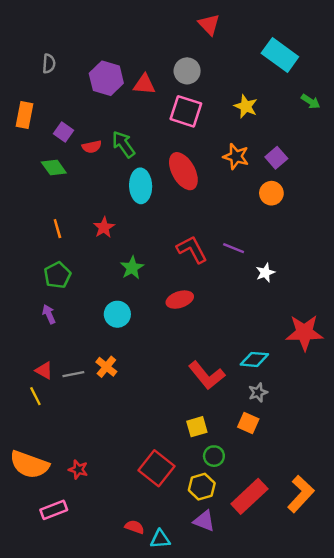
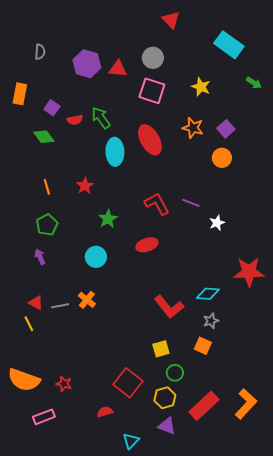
red semicircle: (134, 527) -> (105, 412), moved, turned -35
cyan triangle: (160, 539) -> (131, 441), turned -42

